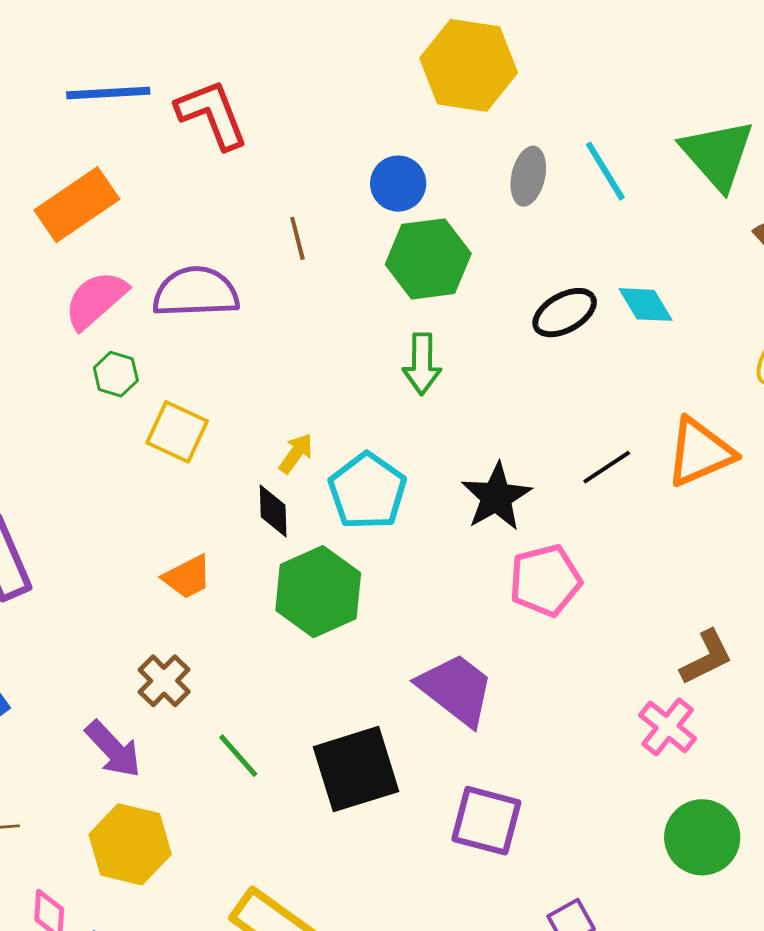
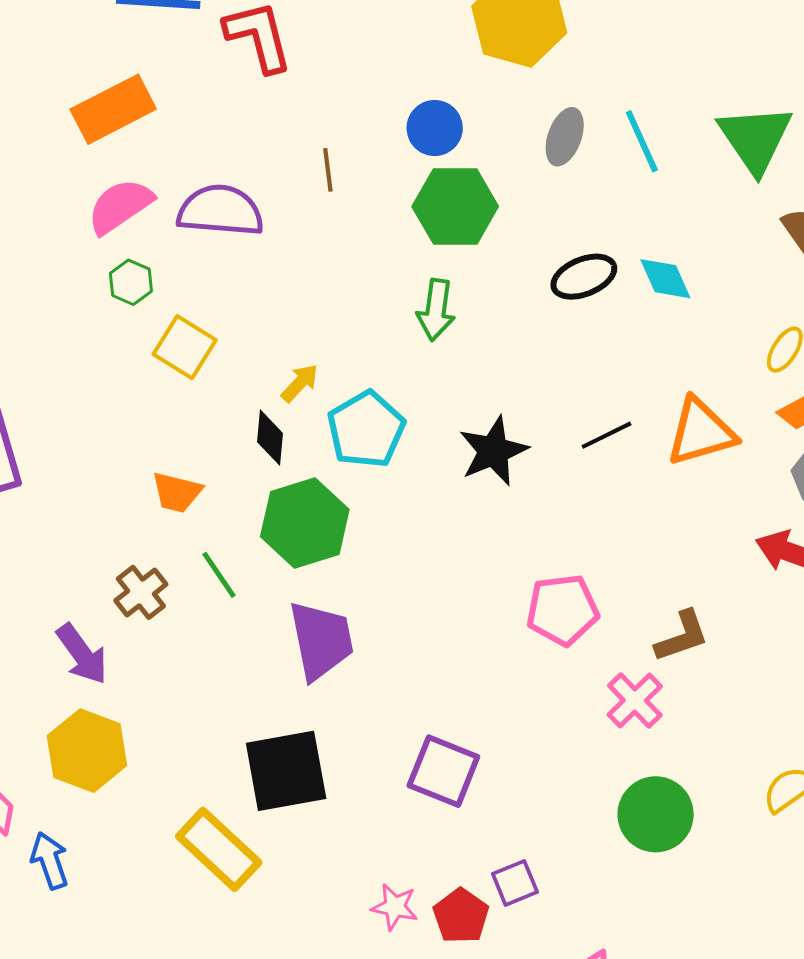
orange trapezoid: (187, 577) -> (177, 492), turned 34
pink pentagon: (545, 580) -> (562, 610), moved
purple trapezoid: (456, 689) -> (321, 640), moved, turned 34
green line: (238, 756) -> (219, 575), moved
black square: (356, 769) -> (286, 771), moved

